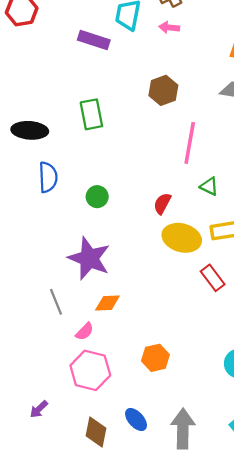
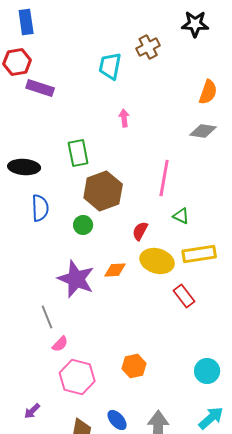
pink arrow: (169, 27) -> (124, 118), moved, turned 78
purple rectangle: (94, 40) -> (40, 88), moved
brown hexagon: (163, 90) -> (103, 191), moved, size x1.5
orange diamond: (107, 303) -> (115, 270), moved
pink semicircle: (85, 332) -> (60, 344), moved

